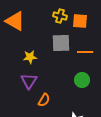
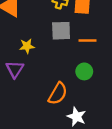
purple triangle: (29, 81) -> (15, 69), moved
orange semicircle: (44, 100) -> (58, 94), moved, size x1.5

